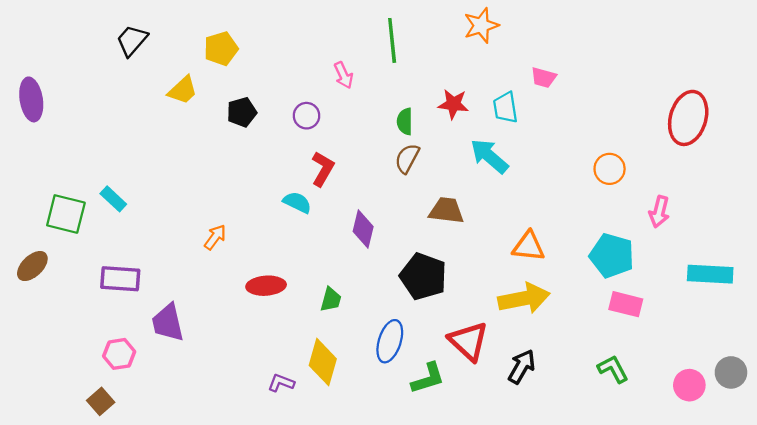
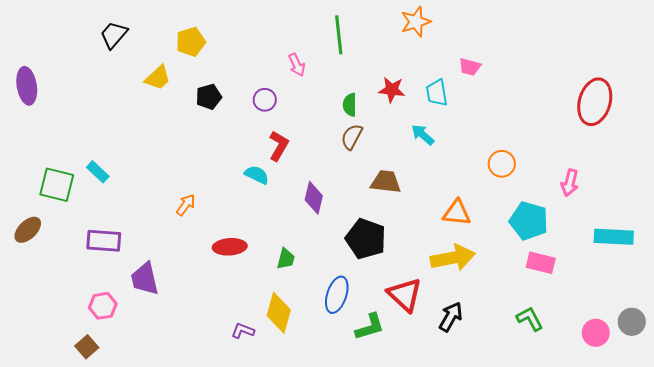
cyan arrow: (489, 156) -> (423, 135), size x0.7
orange circle: (610, 169) -> (502, 164), moved

